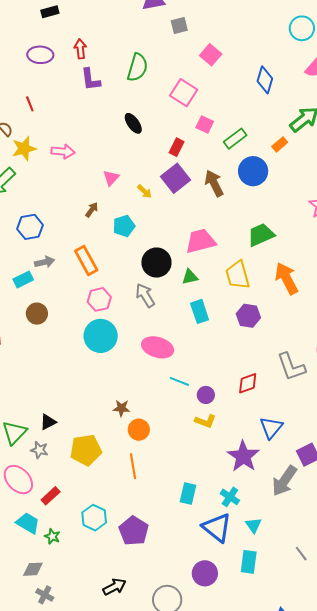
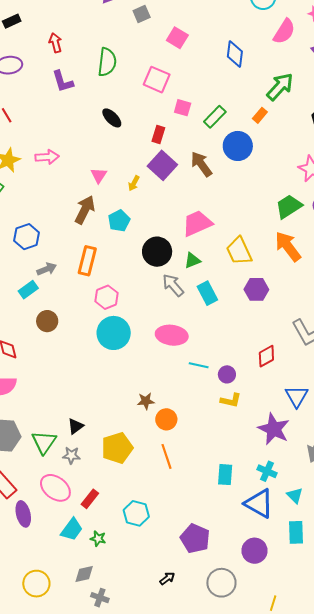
red arrow: (80, 49) -> (55, 43), moved
yellow arrow: (145, 191) -> (134, 183), turned 84
brown arrow: (92, 210) -> (85, 210), size x1.8
green trapezoid: (261, 235) -> (289, 206), moved
orange rectangle: (86, 260) -> (87, 261), turned 52
gray arrow: (145, 295) -> (173, 285), moved
cyan trapezoid: (28, 523) -> (72, 529), turned 105
purple pentagon: (134, 531) -> (195, 539), moved
black arrow: (114, 587) -> (167, 578), size x0.7

